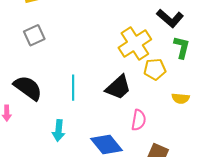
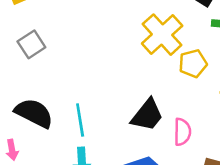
black trapezoid: (118, 87) -> (147, 115), moved
cyan line: (73, 88) -> (80, 120), moved

